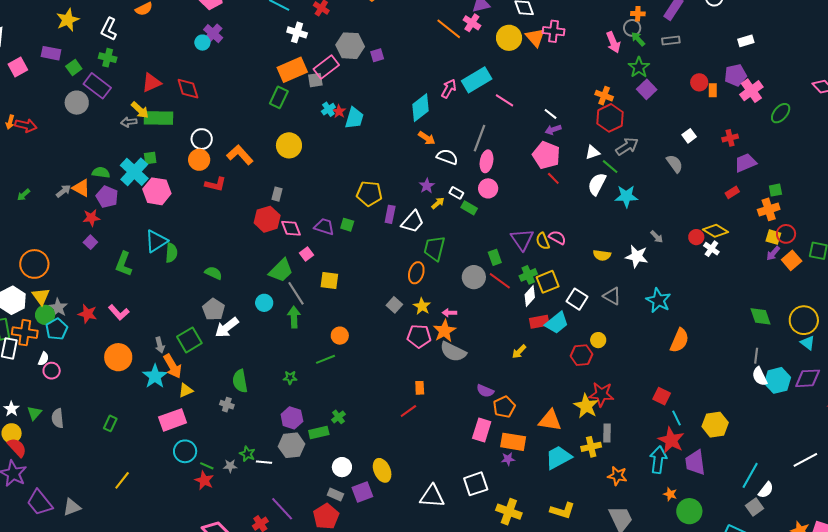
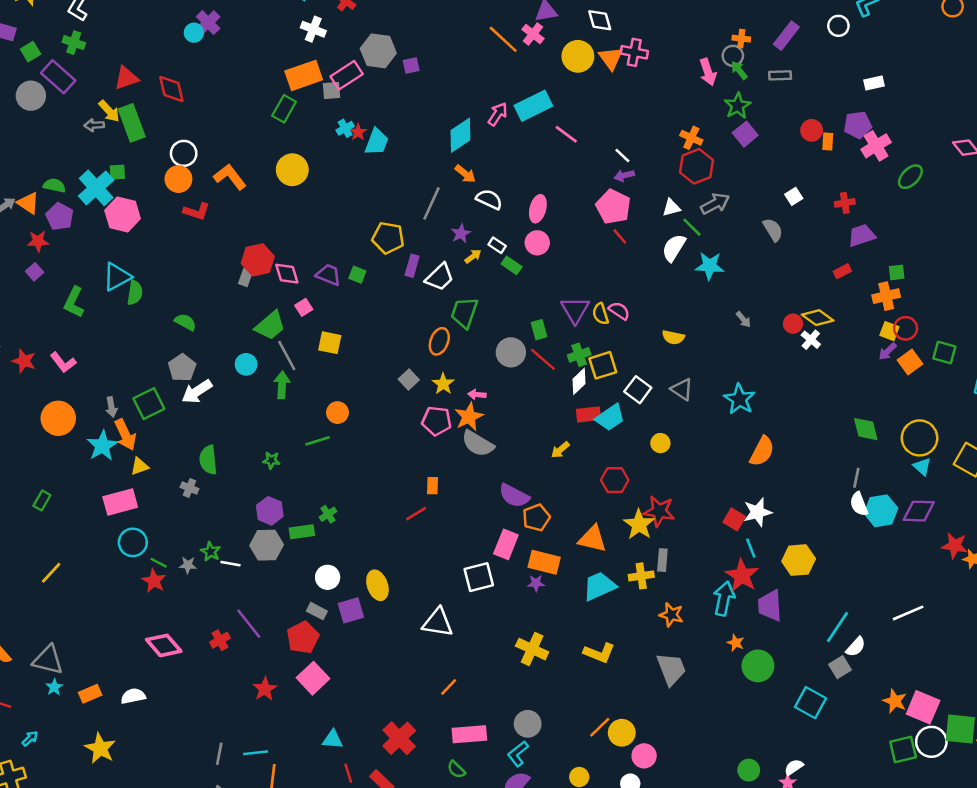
green rectangle: (159, 118) -> (132, 123), turned 64
gray line: (480, 138) -> (432, 203), moved
gray rectangle: (277, 194) -> (246, 277), moved
white star: (637, 256) -> (758, 512), moved, turned -30
red hexagon: (582, 355) -> (615, 480), moved
purple semicircle: (485, 391) -> (514, 496), size x1.4
white square: (476, 484) -> (479, 577), moved

